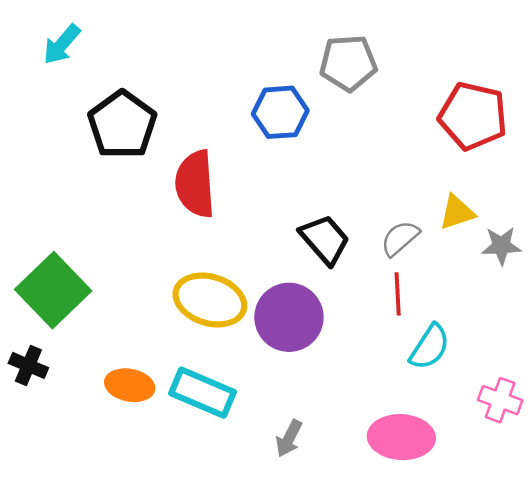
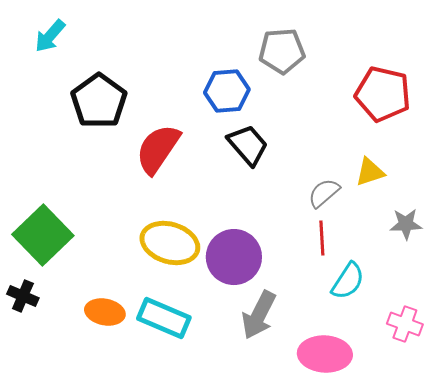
red semicircle: (195, 184) -> (158, 149), turned 38
black trapezoid: (325, 240) -> (248, 145), moved
gray star: (501, 246) -> (406, 224), moved
gray arrow: (289, 438) -> (259, 315), moved, size x1.6

